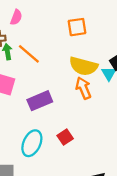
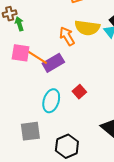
orange line: (29, 54) -> (37, 57), moved
orange arrow: (83, 88) -> (67, 36), moved

